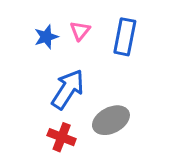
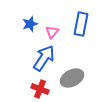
pink triangle: (80, 31) -> (52, 32), moved

